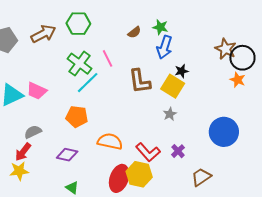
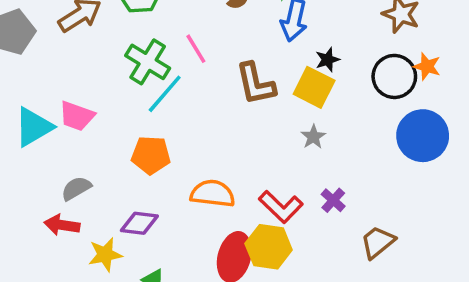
black circle: (242, 58) -> (394, 76), moved
blue circle: (224, 132) -> (423, 136), moved
red arrow: (23, 152) -> (62, 225), turned 66
yellow star: (19, 171) -> (105, 255), moved

